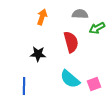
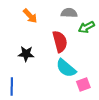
orange arrow: (42, 17) -> (30, 16), turned 119
cyan semicircle: (70, 79) -> (66, 68), moved

